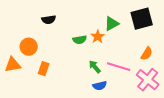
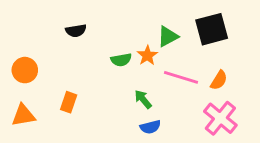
orange circle: (29, 47) -> (25, 70), moved
orange triangle: (13, 65) -> (23, 115), moved
pink line: (119, 67) -> (181, 77), moved

